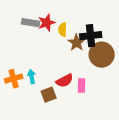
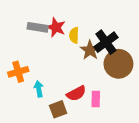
red star: (47, 23) -> (56, 27), turned -30
black cross: (91, 36) -> (106, 42), turned -30
orange cross: (14, 79) -> (18, 72), moved

